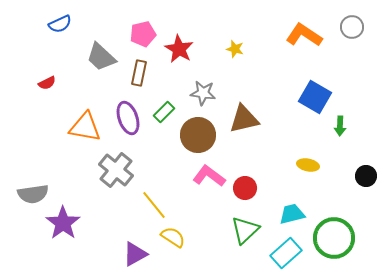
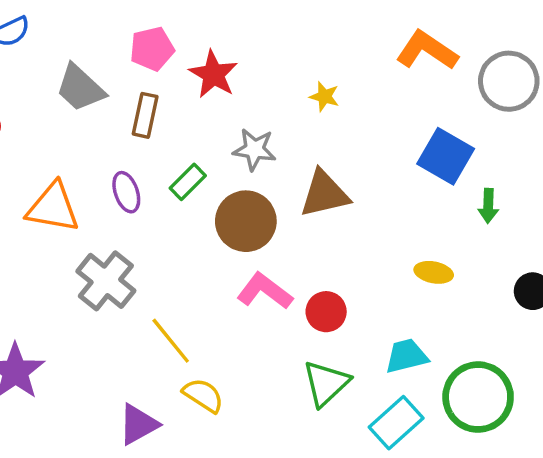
gray circle: (352, 27) -> (509, 81), moved, size x1.5
yellow star: (235, 49) -> (324, 97), moved
purple ellipse: (128, 118) -> (126, 192), size x0.7

